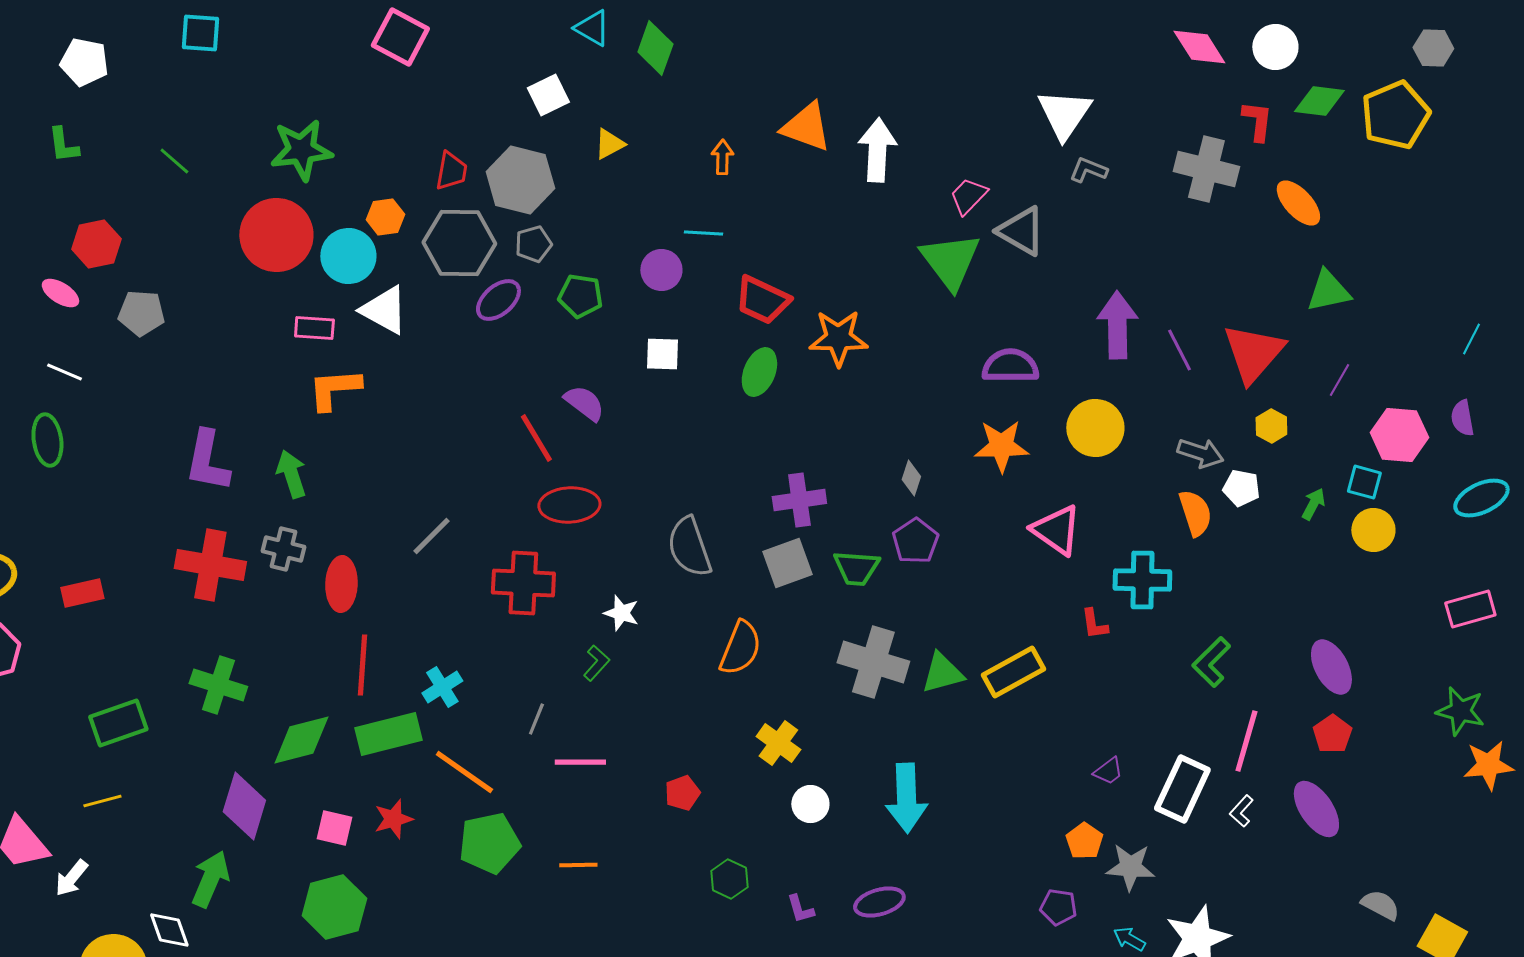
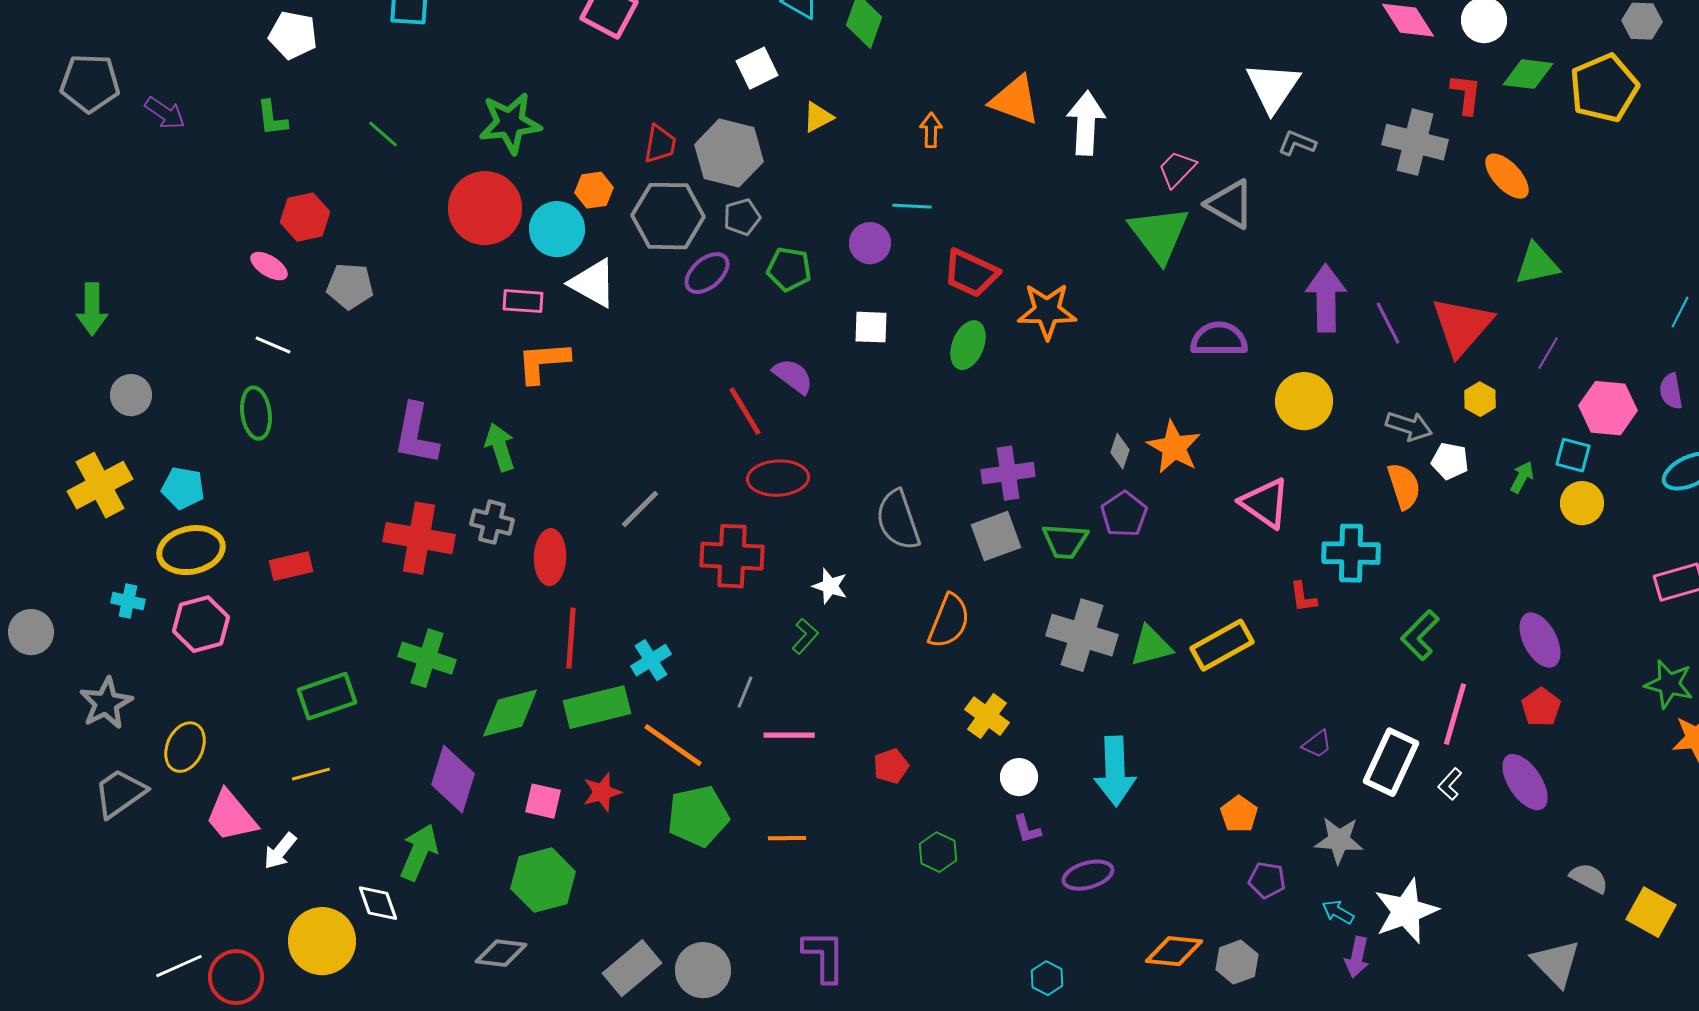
orange star: (1001, 446) -> (1174, 447), moved, turned 30
orange pentagon: (1084, 841) -> (1239, 814), moved
purple L-shape: (800, 909) -> (1027, 829), moved

